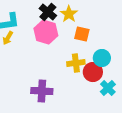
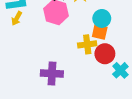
orange square: (82, 34) -> (100, 32), moved
cyan circle: (102, 58) -> (102, 18), moved

